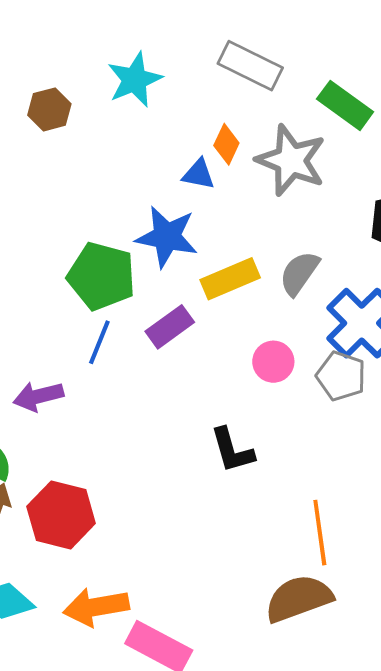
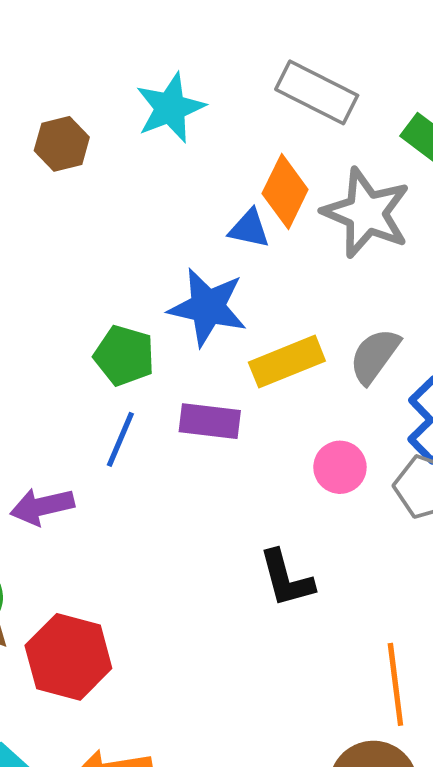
orange diamond: (226, 144) -> (285, 191), size x1.4
green pentagon: (101, 276) -> (124, 356), size x0.7
purple rectangle: (170, 327) -> (210, 421), turned 42

